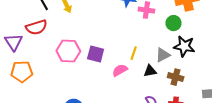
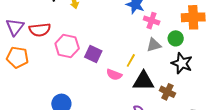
red semicircle: (36, 27) -> (40, 30), moved
gray triangle: (163, 55) -> (154, 45), moved
pink semicircle: (120, 70) -> (114, 75), turned -140
black triangle: (150, 71) -> (144, 81), size x1.6

